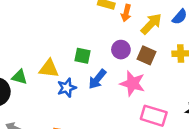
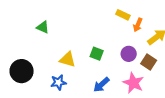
green triangle: (19, 77) -> (43, 27), moved
blue arrow: (97, 79) -> (101, 85), moved
blue star: (67, 88) -> (58, 82), moved

